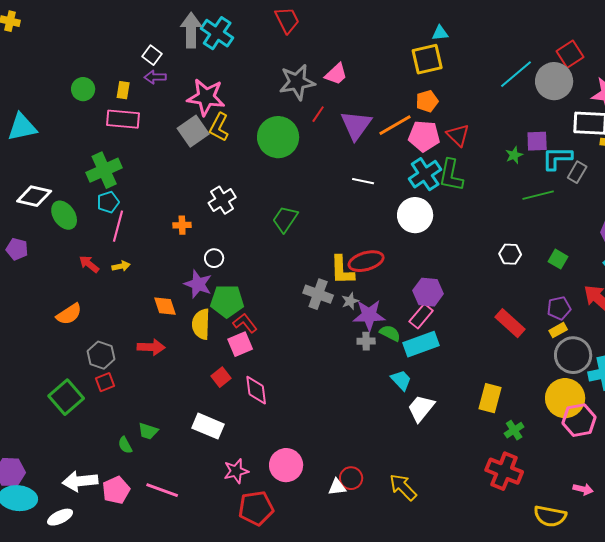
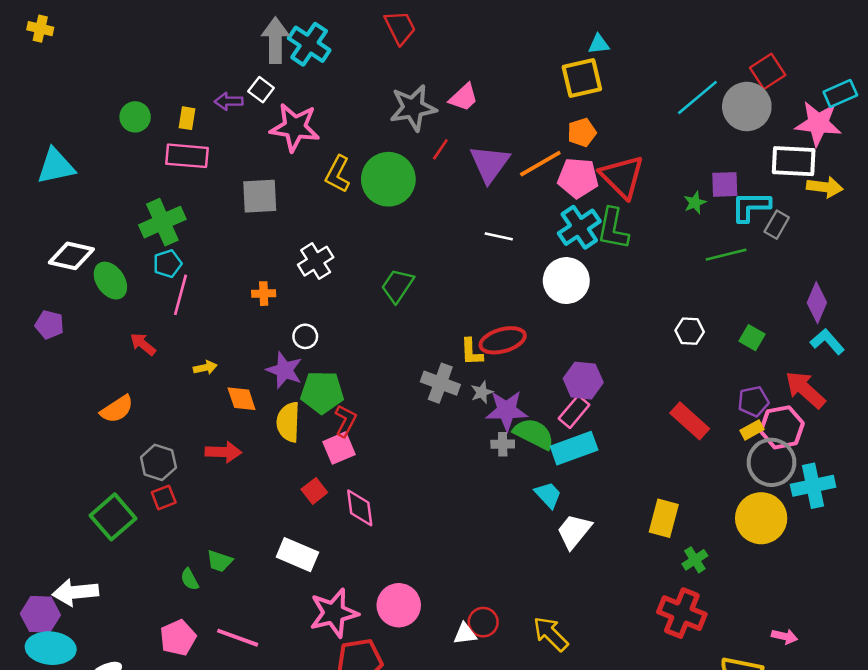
white square: (152, 55) -> (261, 90), moved
yellow L-shape: (219, 127) -> (338, 174), moved
gray square: (193, 131) -> (260, 196), moved, turned 32
red triangle: (458, 135) -> (622, 177), size x1.5
yellow arrow: (121, 266) -> (205, 368), moved
yellow L-shape: (342, 270) -> (471, 352), size x0.7
red L-shape: (245, 323) -> (345, 421), turned 65
green semicircle: (390, 333) -> (534, 434), size x1.5
pink hexagon: (579, 420) -> (782, 427), moved
pink star: (236, 471) -> (334, 613), size x1.5
white arrow: (80, 481) -> (75, 592), moved

